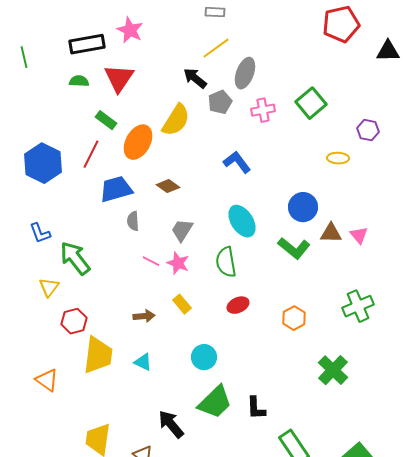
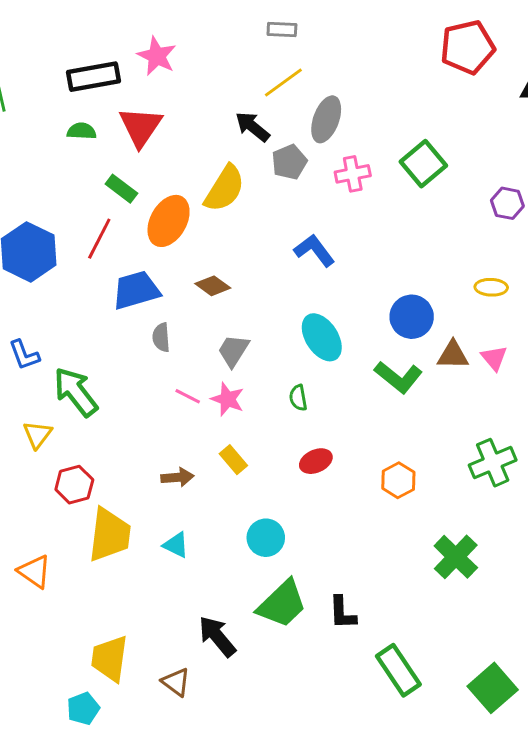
yellow ellipse: (338, 158) -> (491, 287), moved
green semicircle: (226, 262) -> (298, 398), size x0.6

